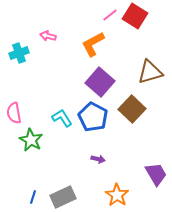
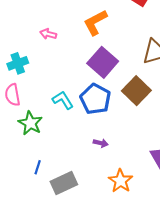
pink arrow: (48, 36) -> (48, 34), moved
cyan cross: (19, 53) -> (18, 63), moved
blue line: (33, 197) -> (38, 167), moved

